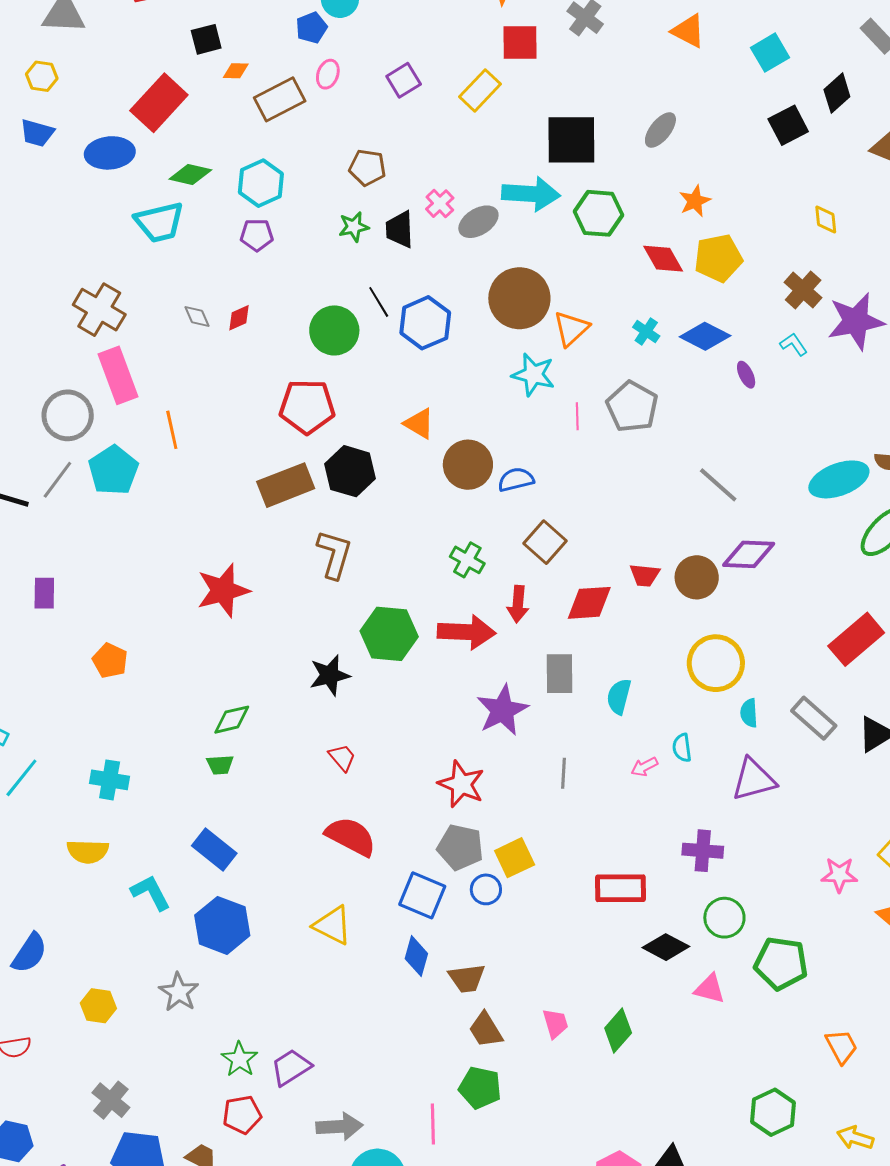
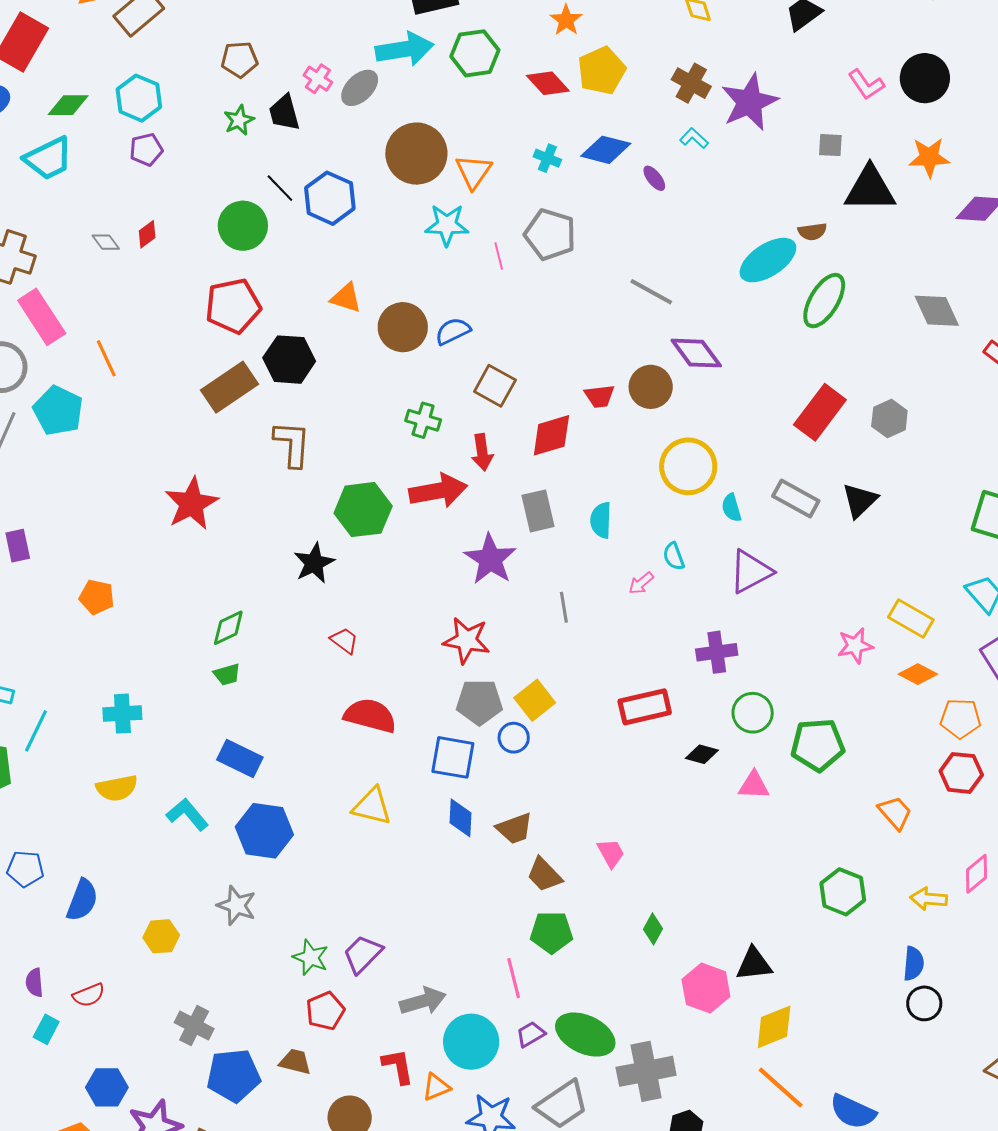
purple diamond: (749, 554) -> (696, 353), turned 64
black diamond: (666, 947) -> (702, 754), size x0.7
green diamond: (618, 1031) -> (653, 929), moved, size x0.7

